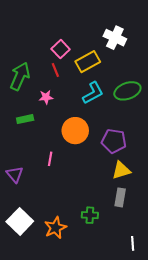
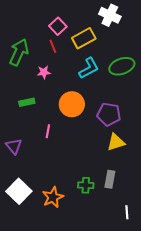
green rectangle: (25, 119) -> (27, 102), moved
gray rectangle: (120, 197) -> (110, 179), moved

